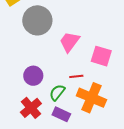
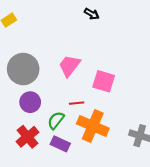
gray circle: (37, 20) -> (23, 69), moved

